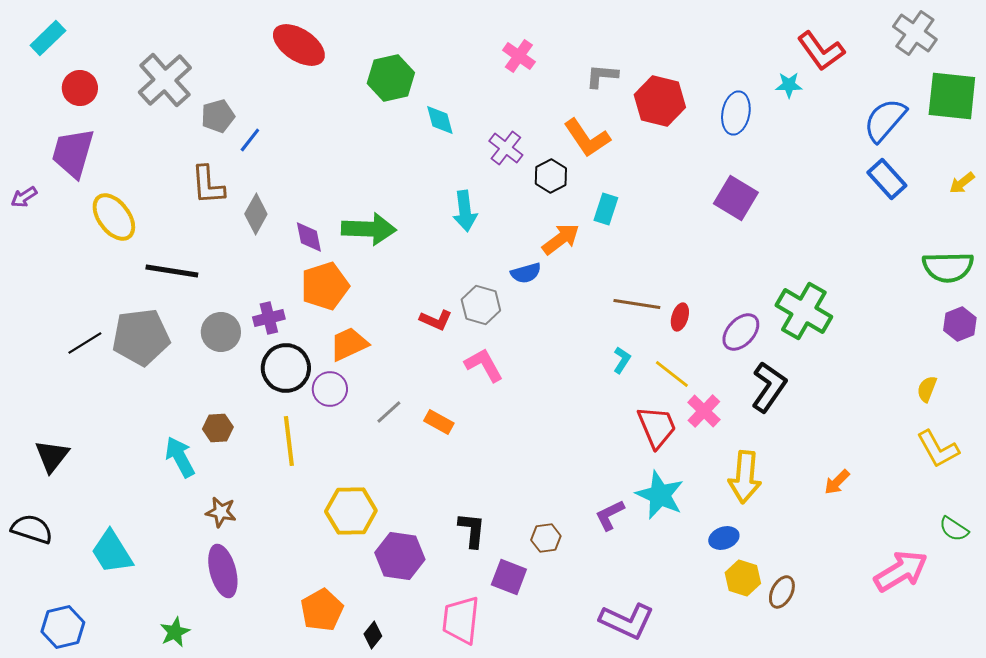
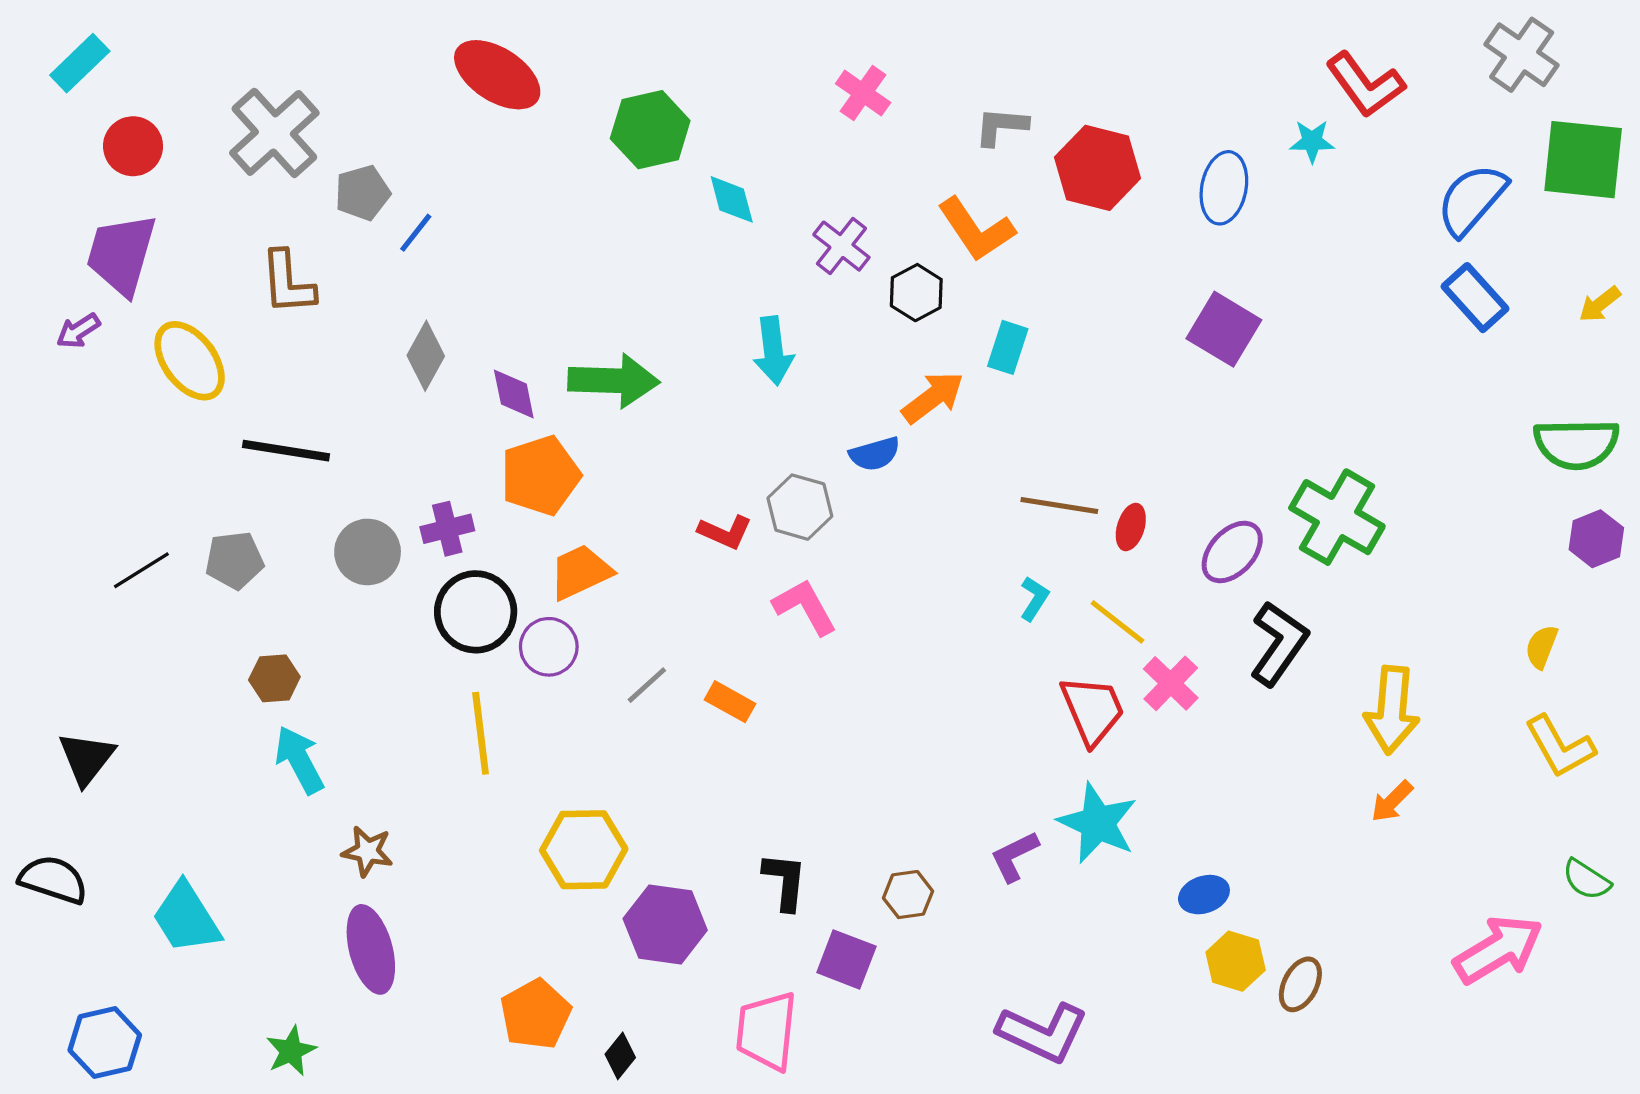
brown L-shape: (208, 185) -> (288, 283), moved
purple arrow: (24, 197) -> (78, 331), moved
gray pentagon: (141, 337) -> (234, 560), size x0.6
brown hexagon: (218, 428) -> (274, 678), moved
yellow arrow: (745, 477) -> (1392, 710), moved

